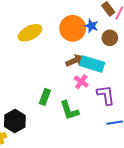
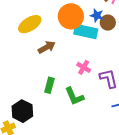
blue star: (91, 26) -> (97, 15), moved
brown arrow: (75, 60) -> (47, 47), moved
cyan rectangle: (92, 64) -> (86, 31), moved

